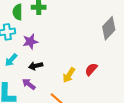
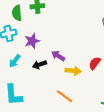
yellow arrow: (69, 75) -> (73, 71), turned -112
purple arrow: (29, 84) -> (58, 56), moved

